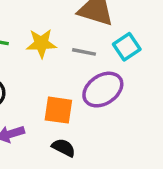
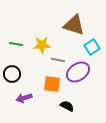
gray line: (84, 52) -> (58, 60), moved
black semicircle: (64, 148) -> (67, 106), moved

